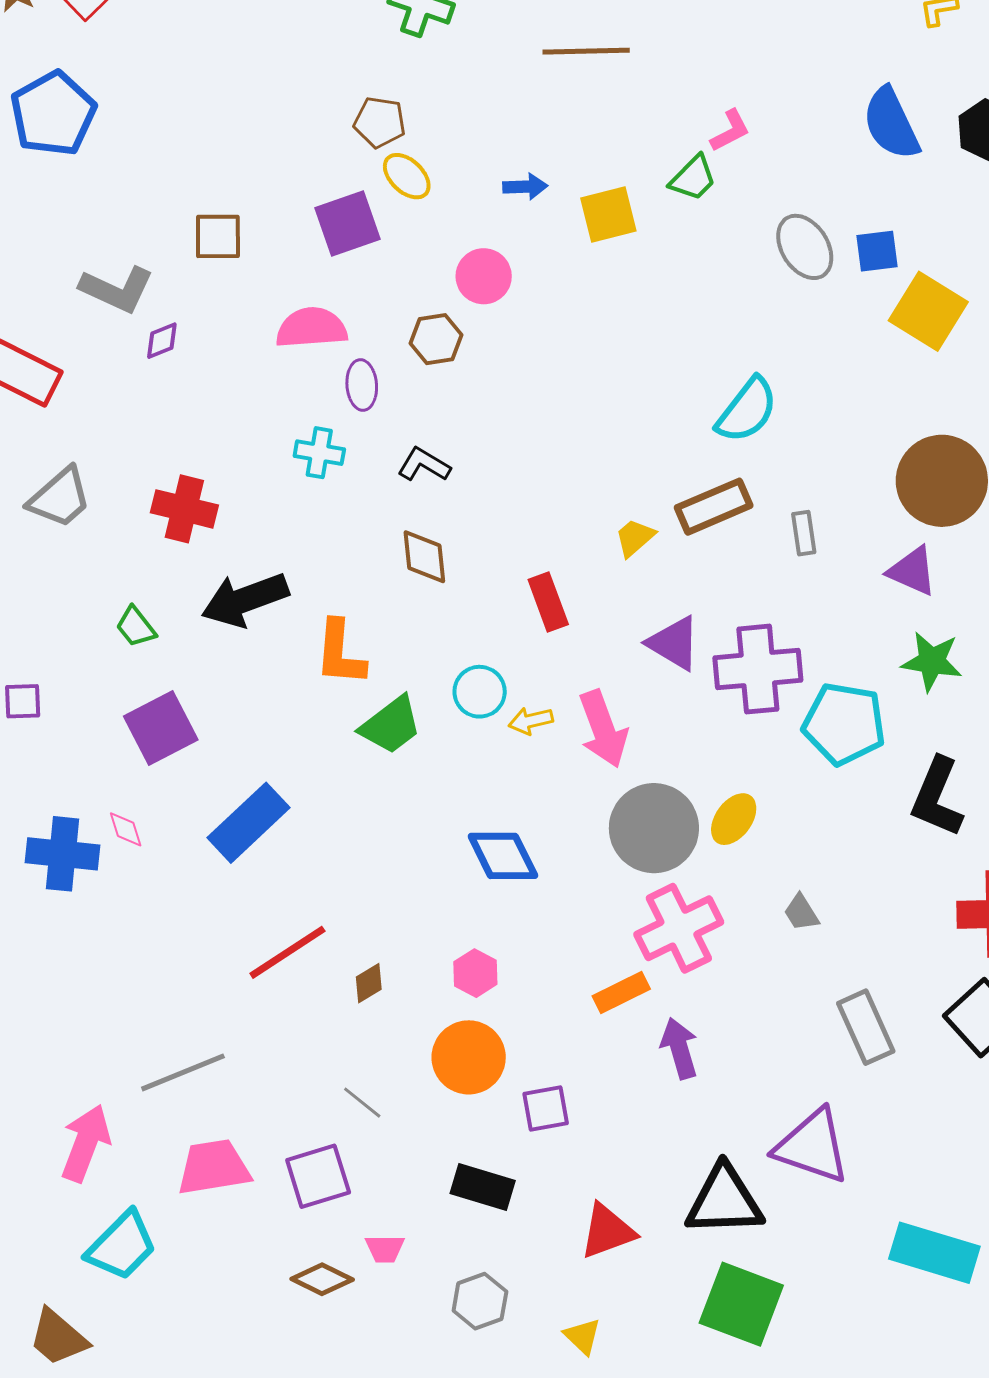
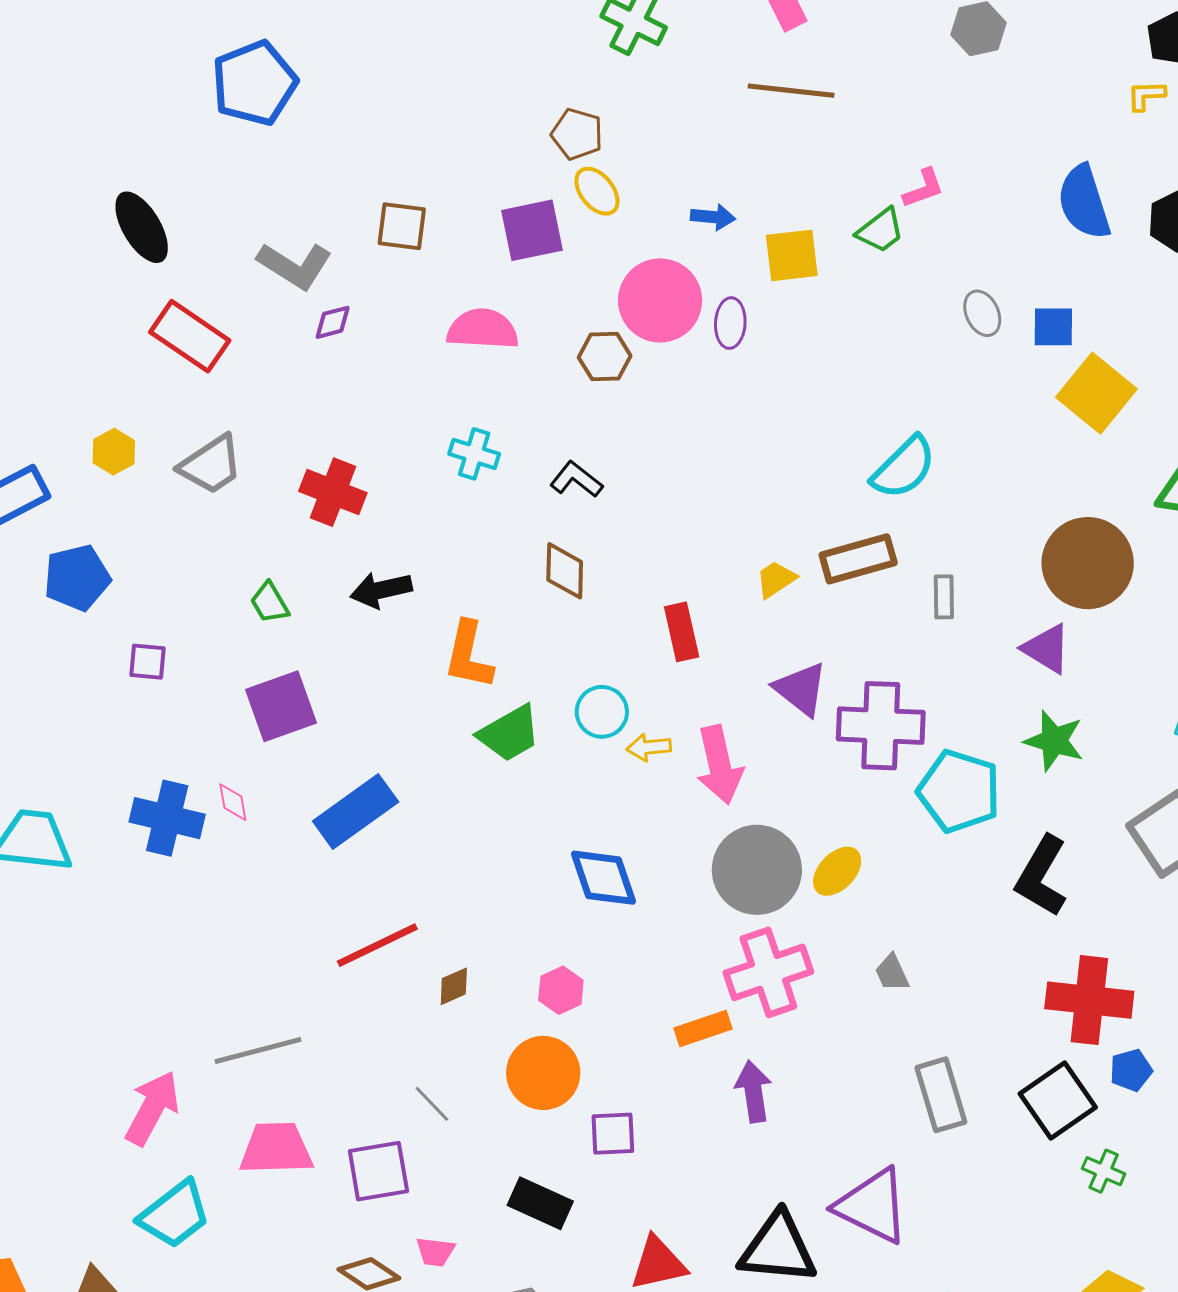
gray ellipse: (805, 247) -> (982, 313), size x0.7
pink circle: (484, 276) -> (660, 300), size x1.5
purple ellipse: (362, 385) -> (730, 323), moved
black arrow: (245, 600) -> (381, 590), size x0.7

